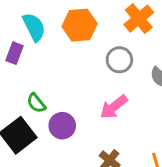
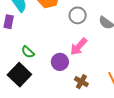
purple circle: (62, 126) -> (60, 62), moved

